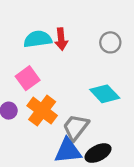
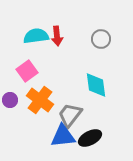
cyan diamond: (105, 94) -> (96, 85), turned 36

